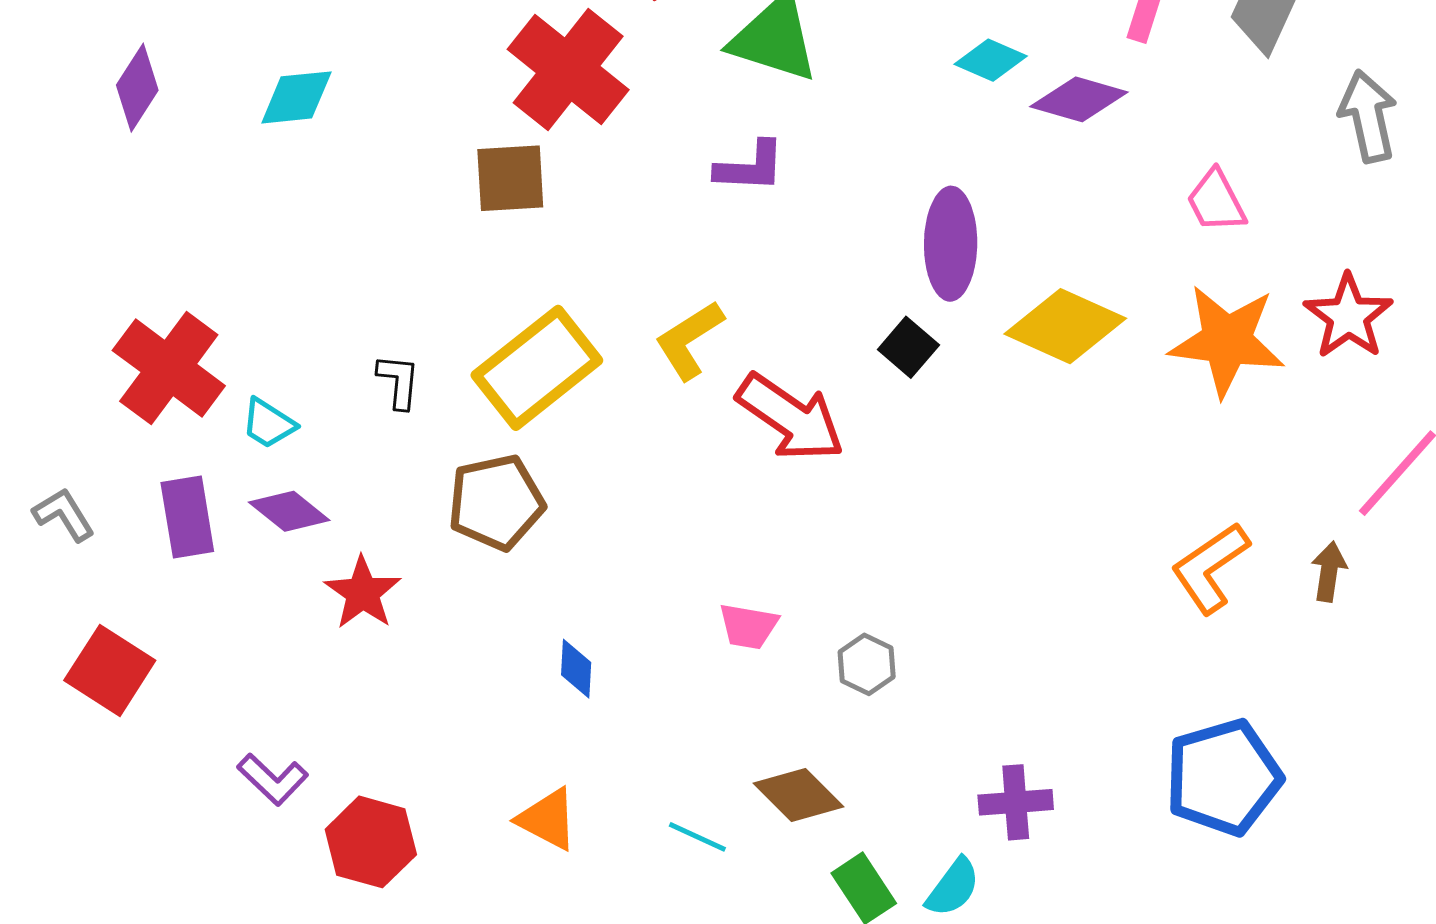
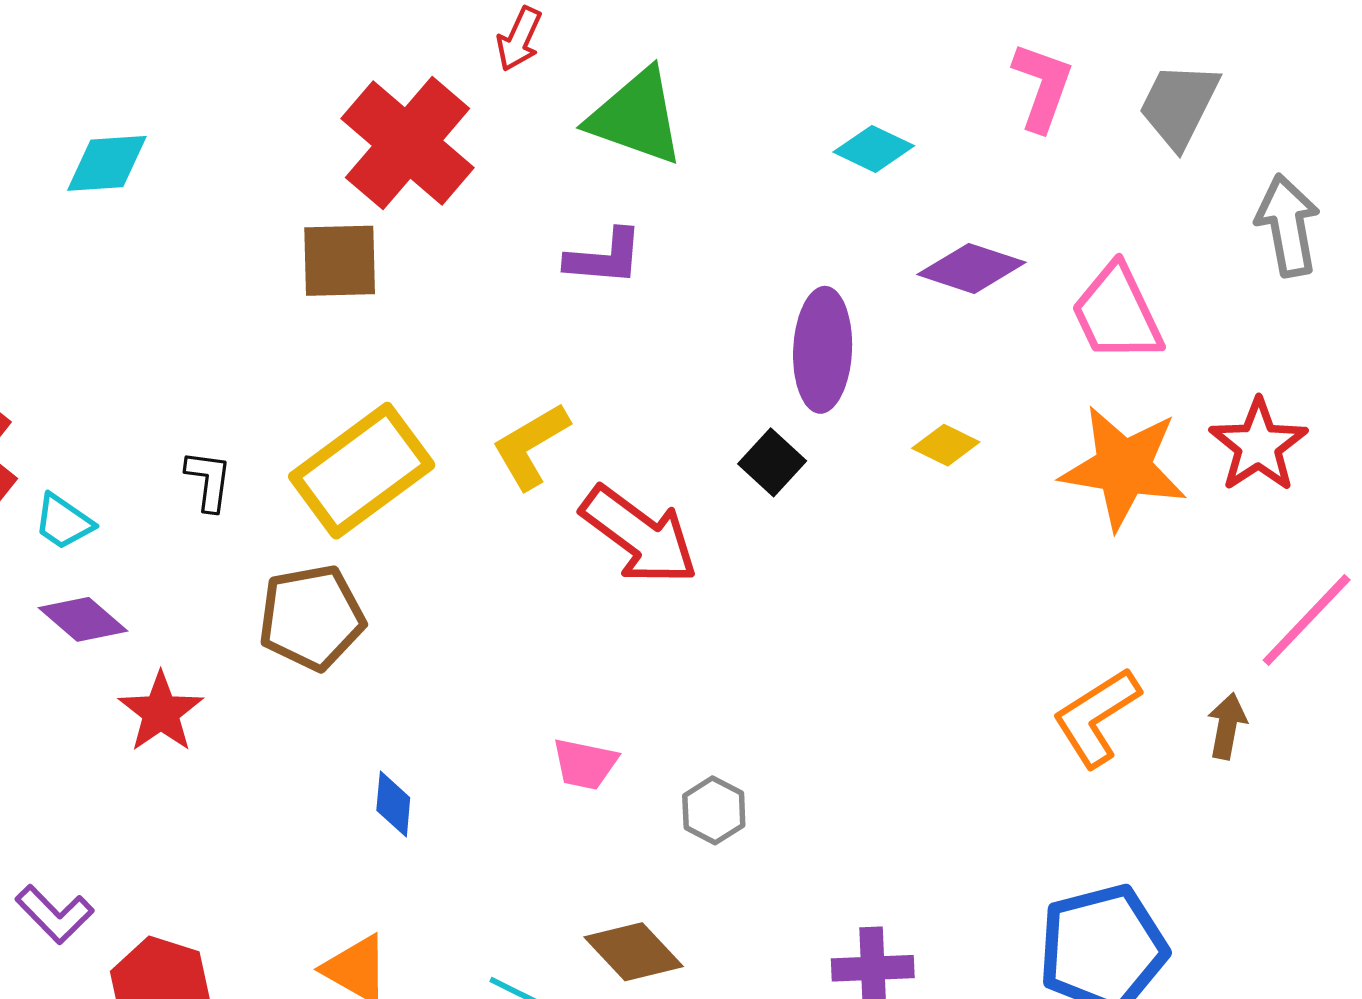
purple diamond: (1079, 99) -> (972, 268), moved
pink trapezoid: (1216, 201) -> (1117, 313), size x1.4
yellow diamond: (1065, 326) -> (946, 445), size x0.5

